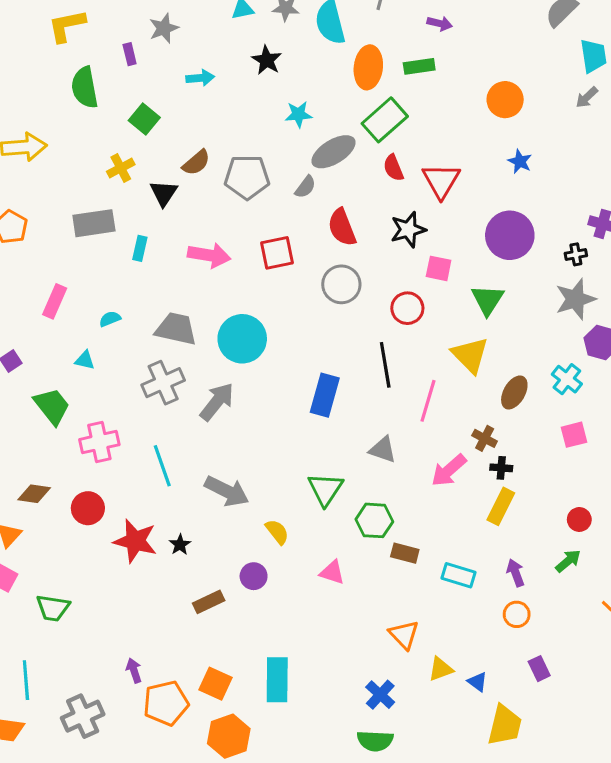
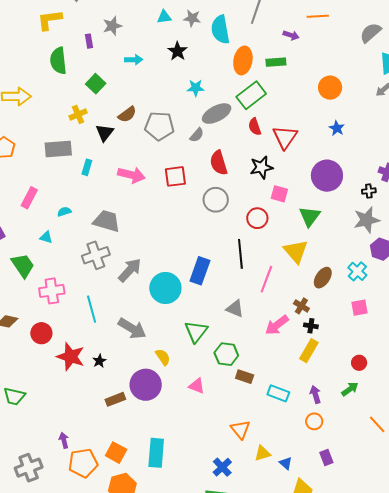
cyan circle: (242, 339) -> (165, 288), moved
purple circle: (254, 576) -> (146, 385), size x1.8

